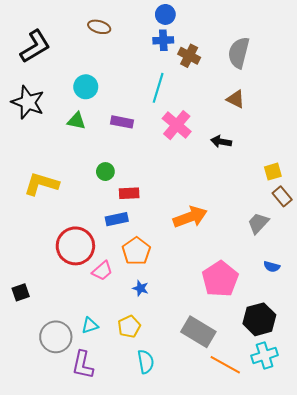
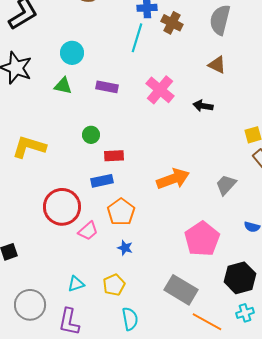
cyan line: (158, 88) -> (137, 38), moved
gray trapezoid: (258, 223) -> (226, 185), moved
gray circle: (56, 337) -> (30, 305), moved
cyan cross: (265, 355) -> (245, 313), size x0.7

